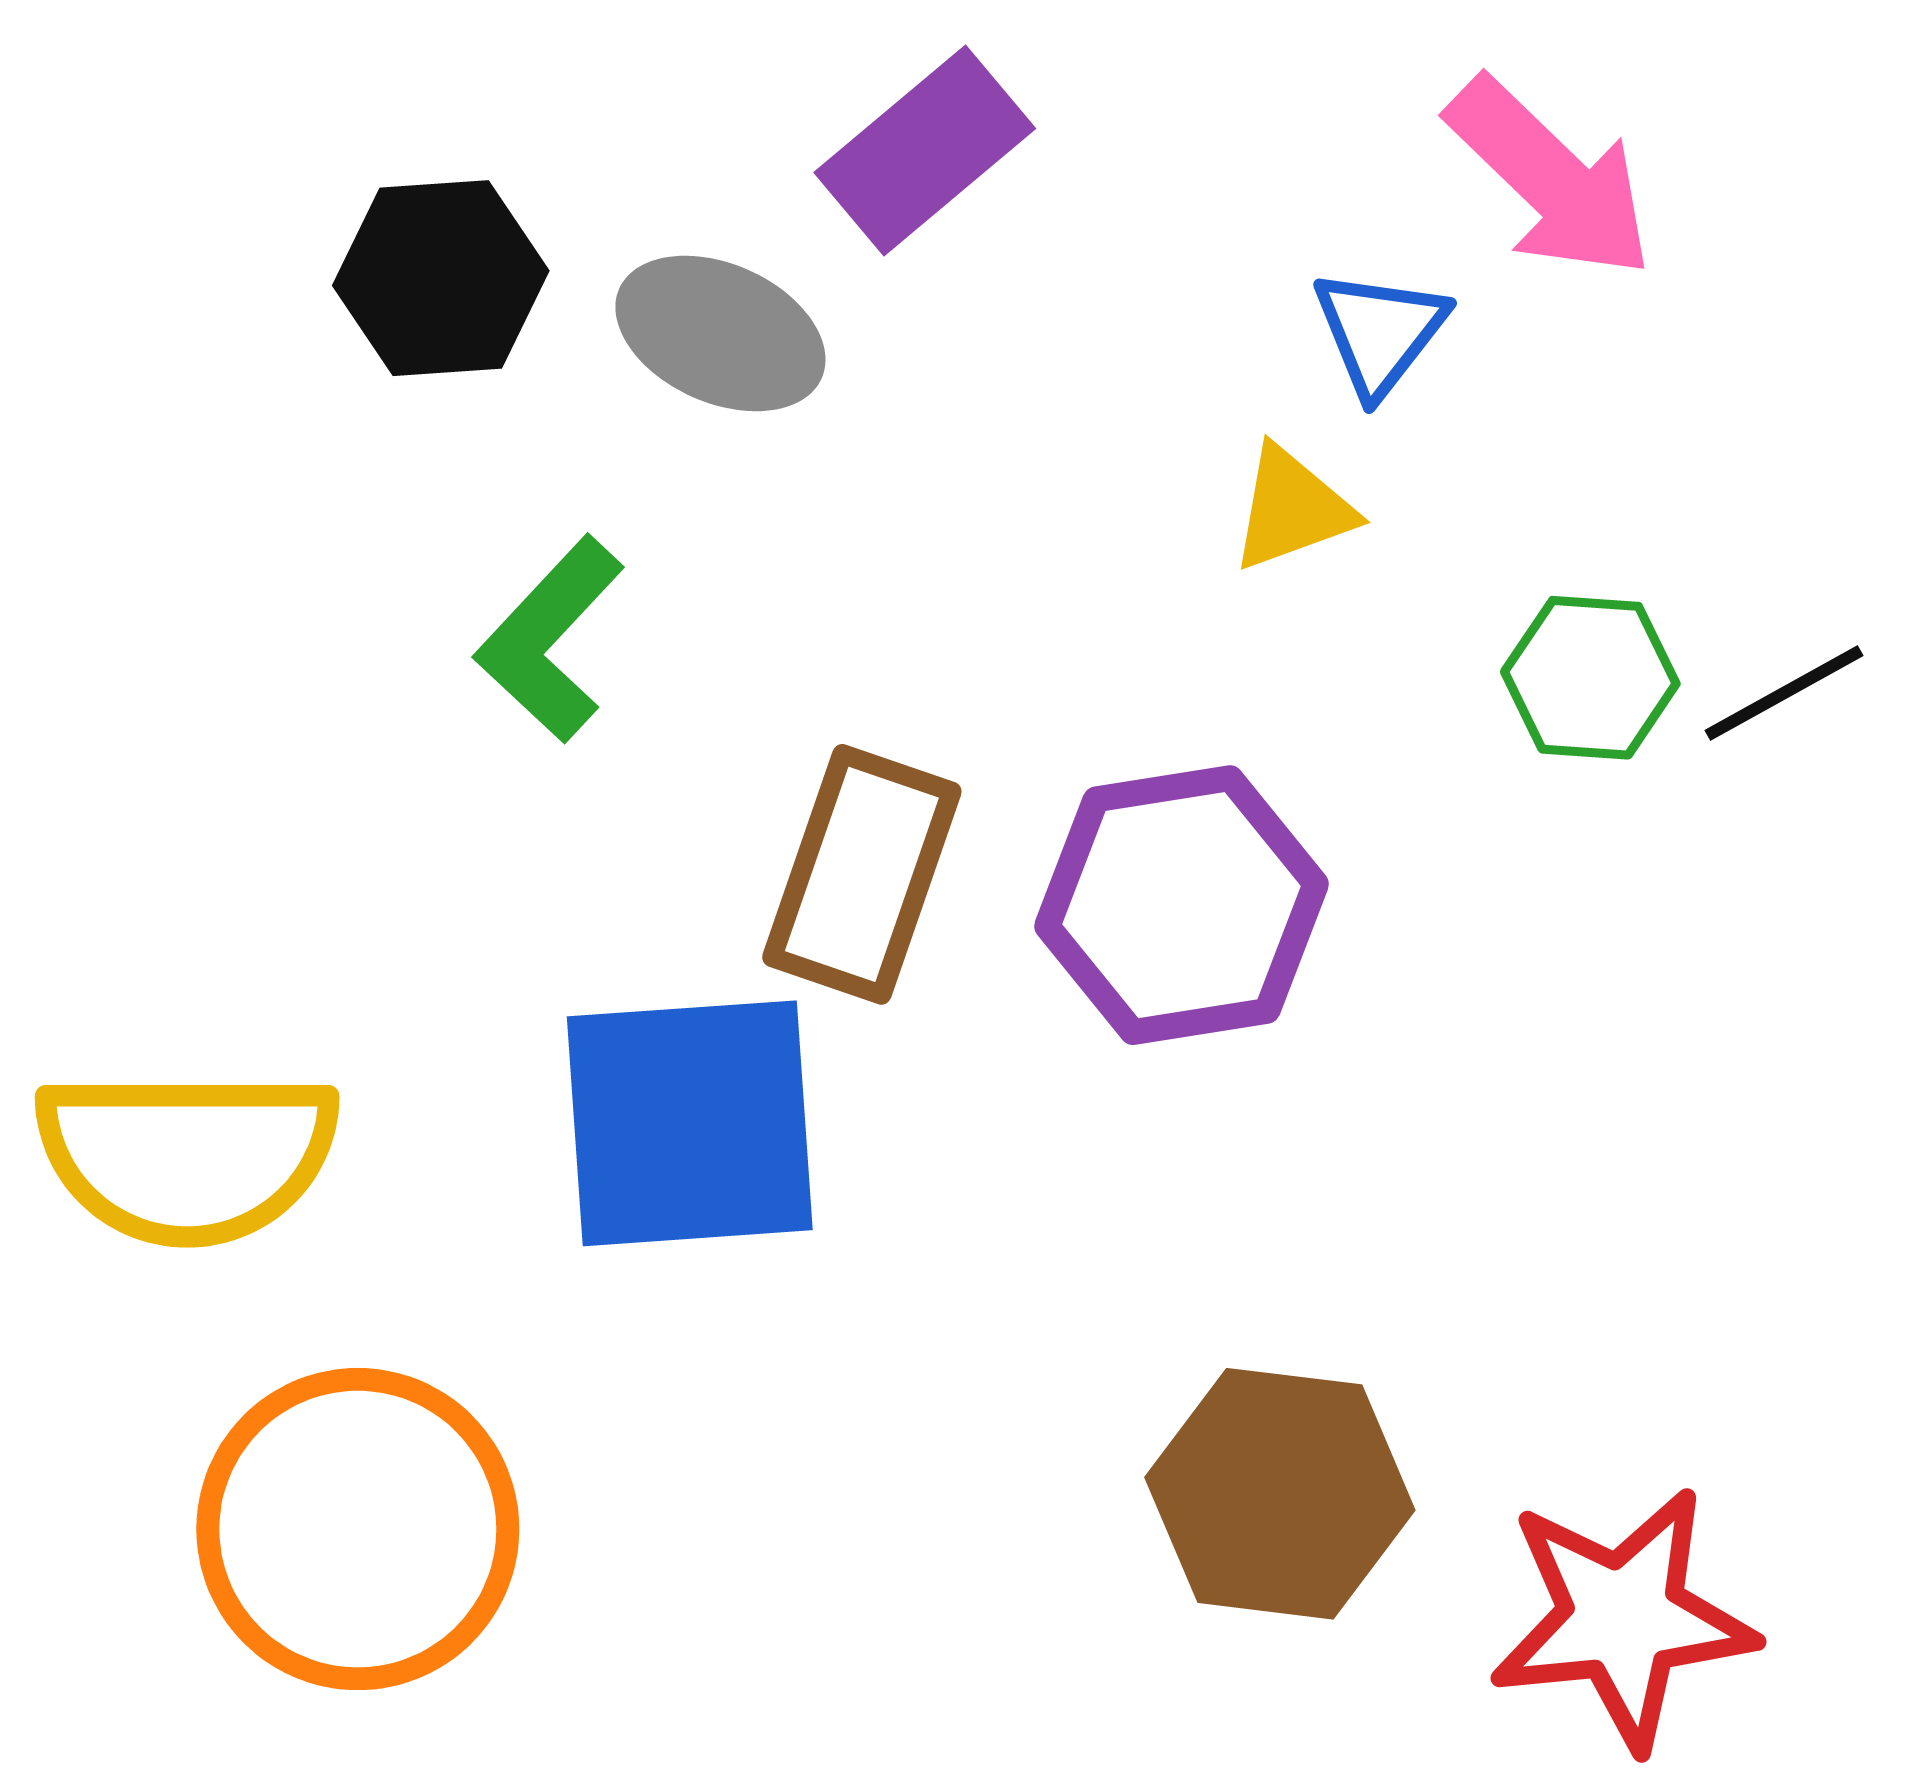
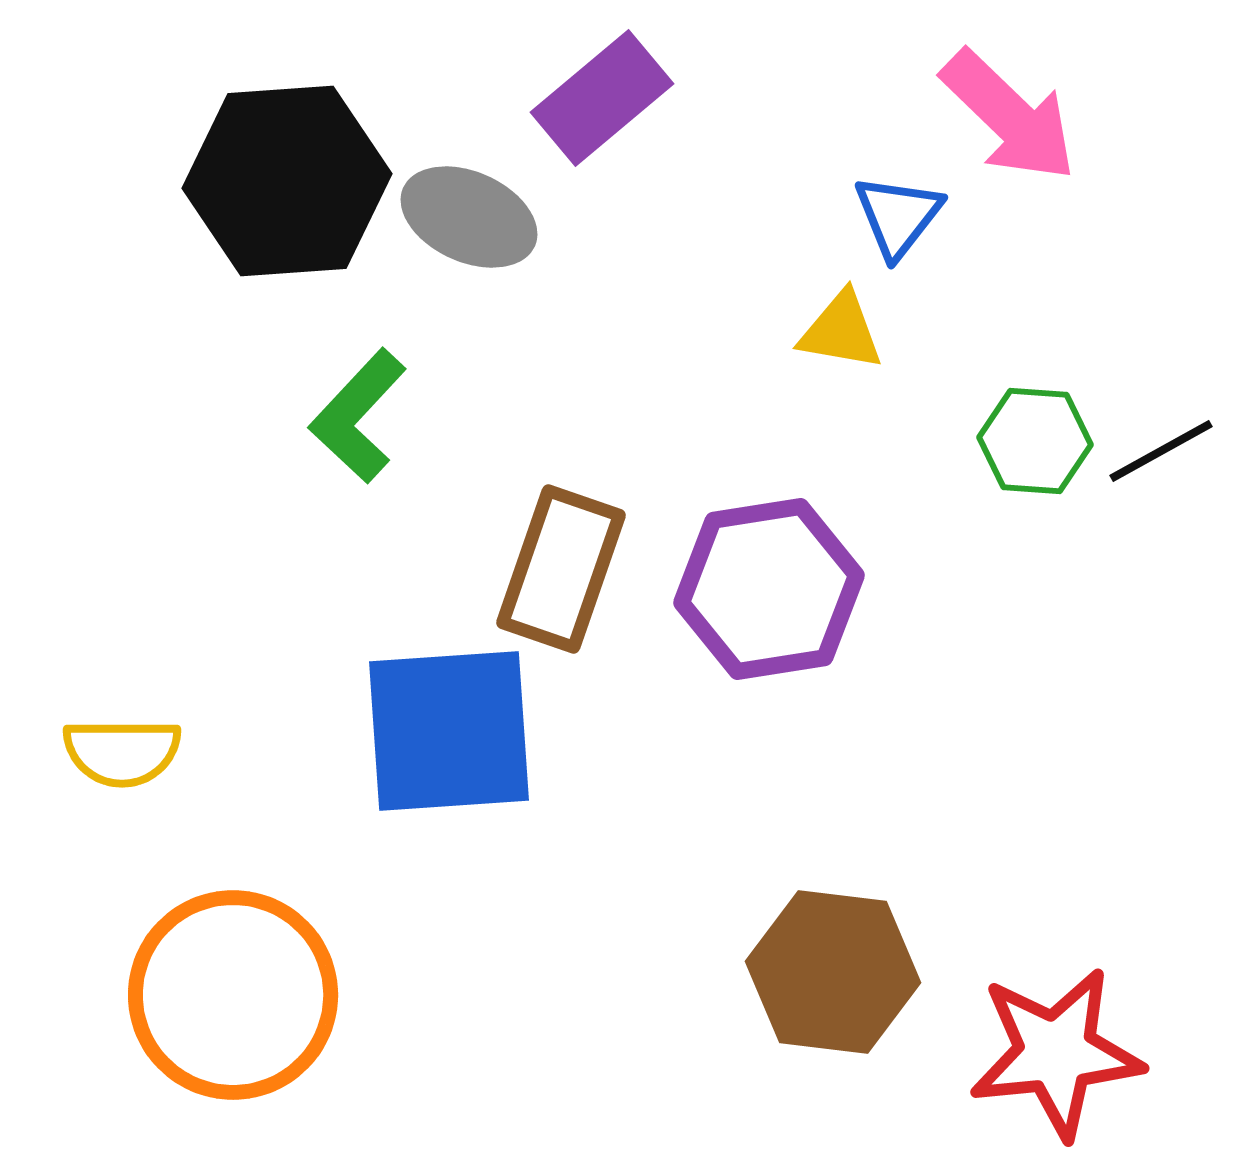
black hexagon: (441, 278) -> (287, 181), size x1.5
yellow triangle: (1292, 509) -> (841, 331), turned 30
yellow semicircle: (187, 1156) -> (122, 752), size x0.6

